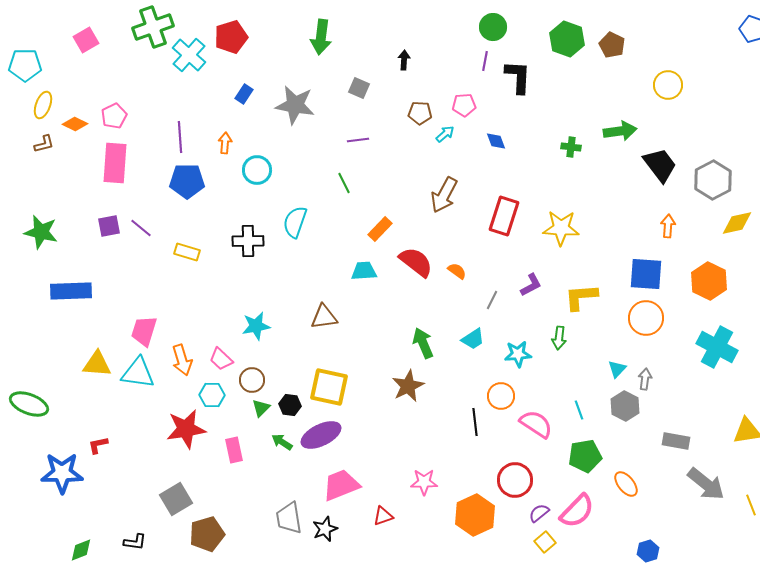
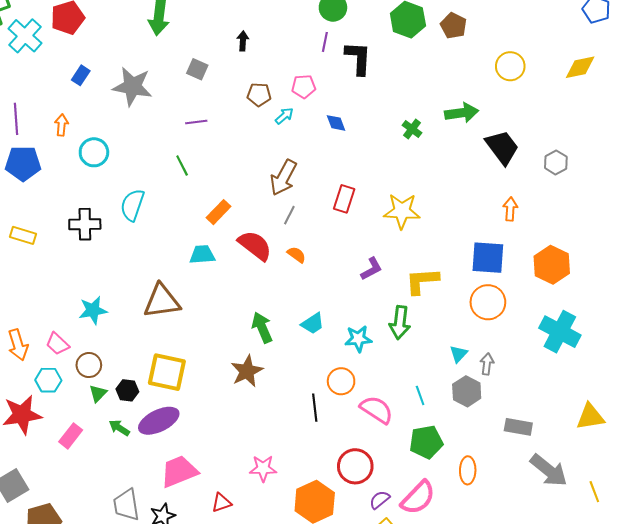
green cross: (571, 147) -> (412, 129), turned 30
gray hexagon: (713, 180) -> (556, 162), size x0.6
red rectangle: (504, 216) -> (344, 199), size x0.7
yellow diamond: (737, 223) -> (580, 67), moved
gray line: (492, 300) -> (289, 215), moved
brown triangle: (324, 317) -> (162, 301), size x1.4
green arrow: (559, 338) -> (400, 322), size x1.4
pink rectangle: (234, 450) -> (71, 436), turned 50
orange ellipse: (626, 484) -> (468, 470), turned 40

